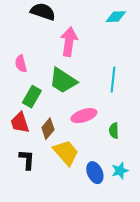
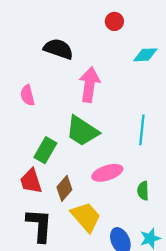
pink semicircle: (21, 64) -> (27, 95), moved
black L-shape: (27, 160) -> (39, 225), size x1.4

